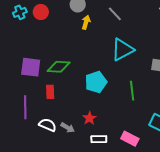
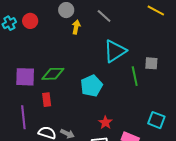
green line: (132, 91) -> (135, 76), moved
red star: (89, 118) -> (105, 122), moved

